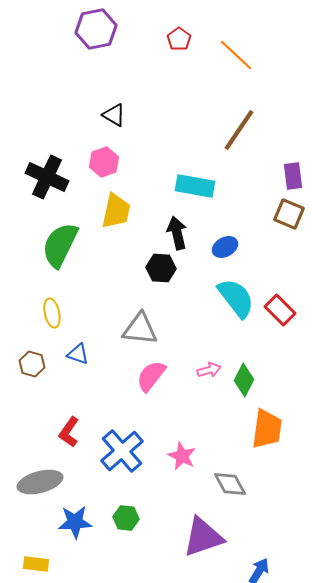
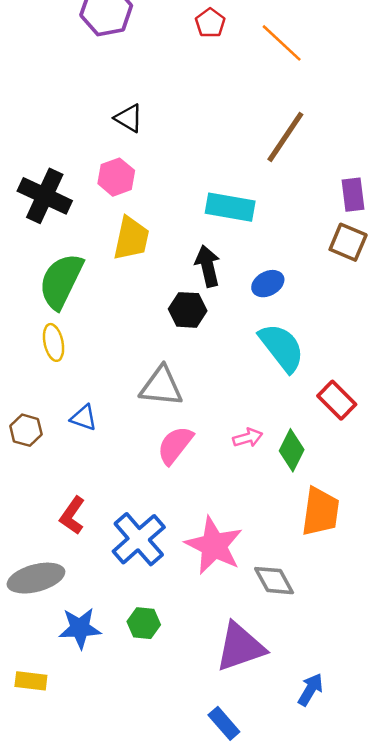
red rectangle: (280, 310) -> (337, 400), moved
yellow ellipse: (52, 313) -> (54, 342), moved
pink star: (182, 456) -> (214, 545), size x1.6

